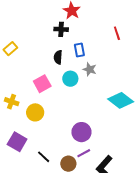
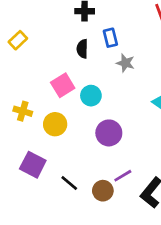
cyan circle: (70, 79) -> (91, 96), moved
purple circle: (81, 132) -> (109, 133), moved

